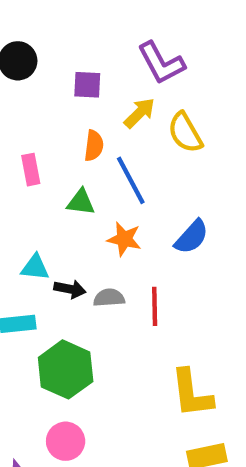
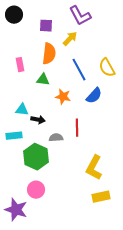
yellow semicircle: (185, 133) -> (107, 68), moved
orange semicircle: (94, 146) -> (49, 54), size x1.5
blue line: (131, 180) -> (79, 70), moved
gray semicircle: (109, 298) -> (56, 138), moved
yellow L-shape: (192, 393) -> (94, 168), turned 35

